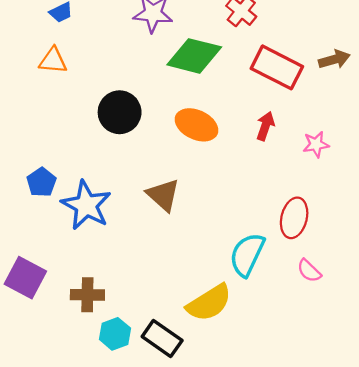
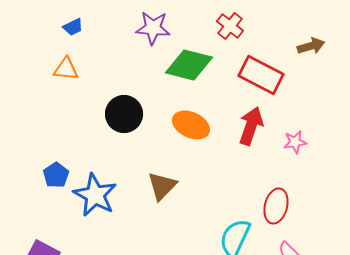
brown arrow: (334, 59) -> (311, 46), moved
red arrow: (265, 126) -> (251, 126), size x1.5
brown triangle: (163, 195) -> (162, 186), turned 32

